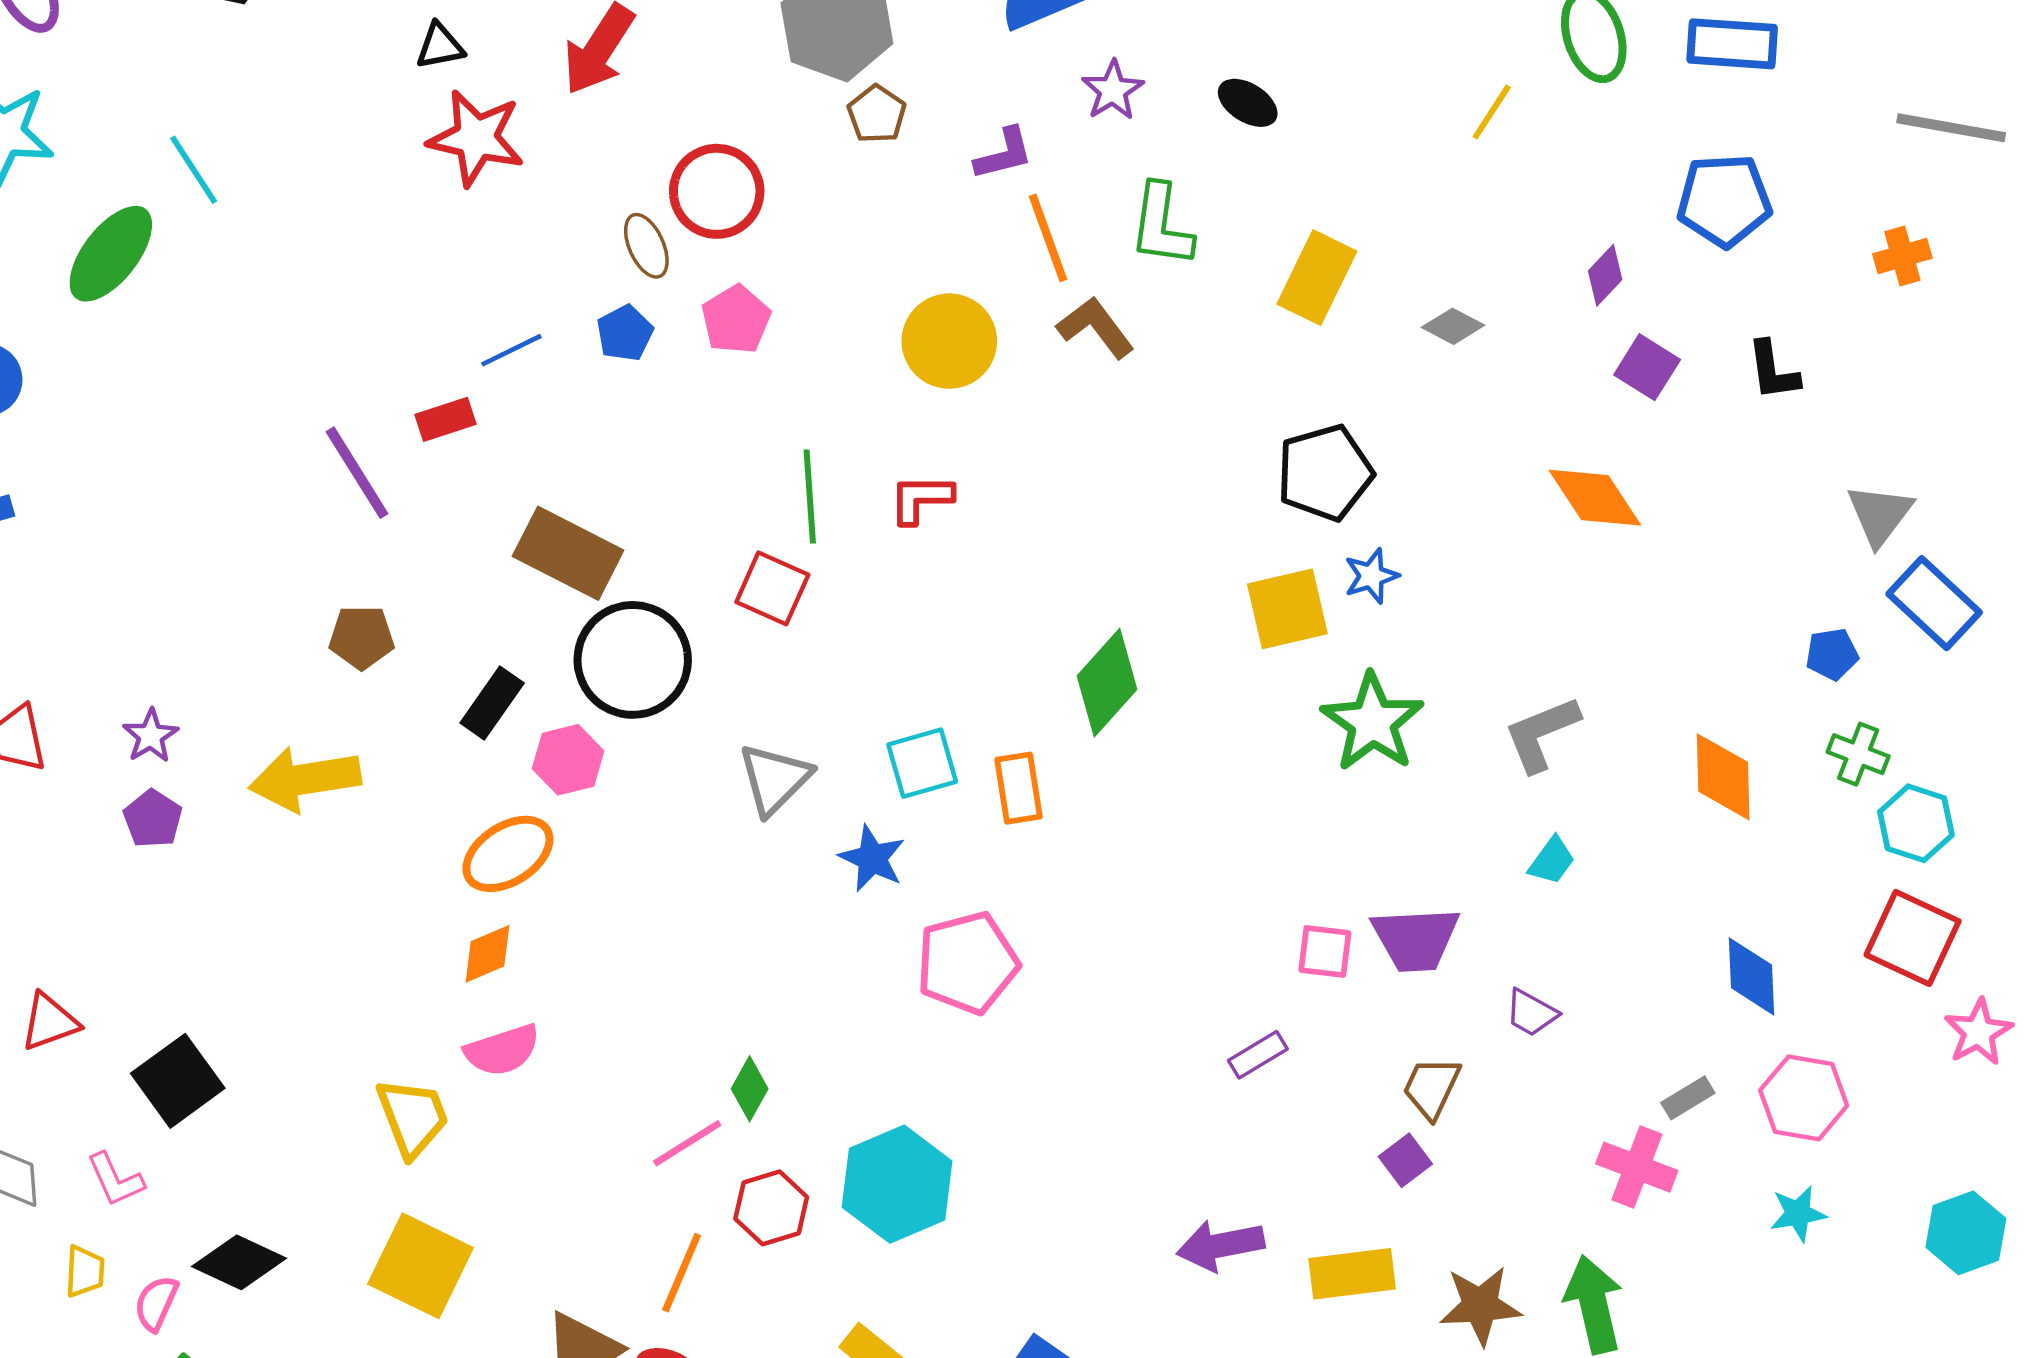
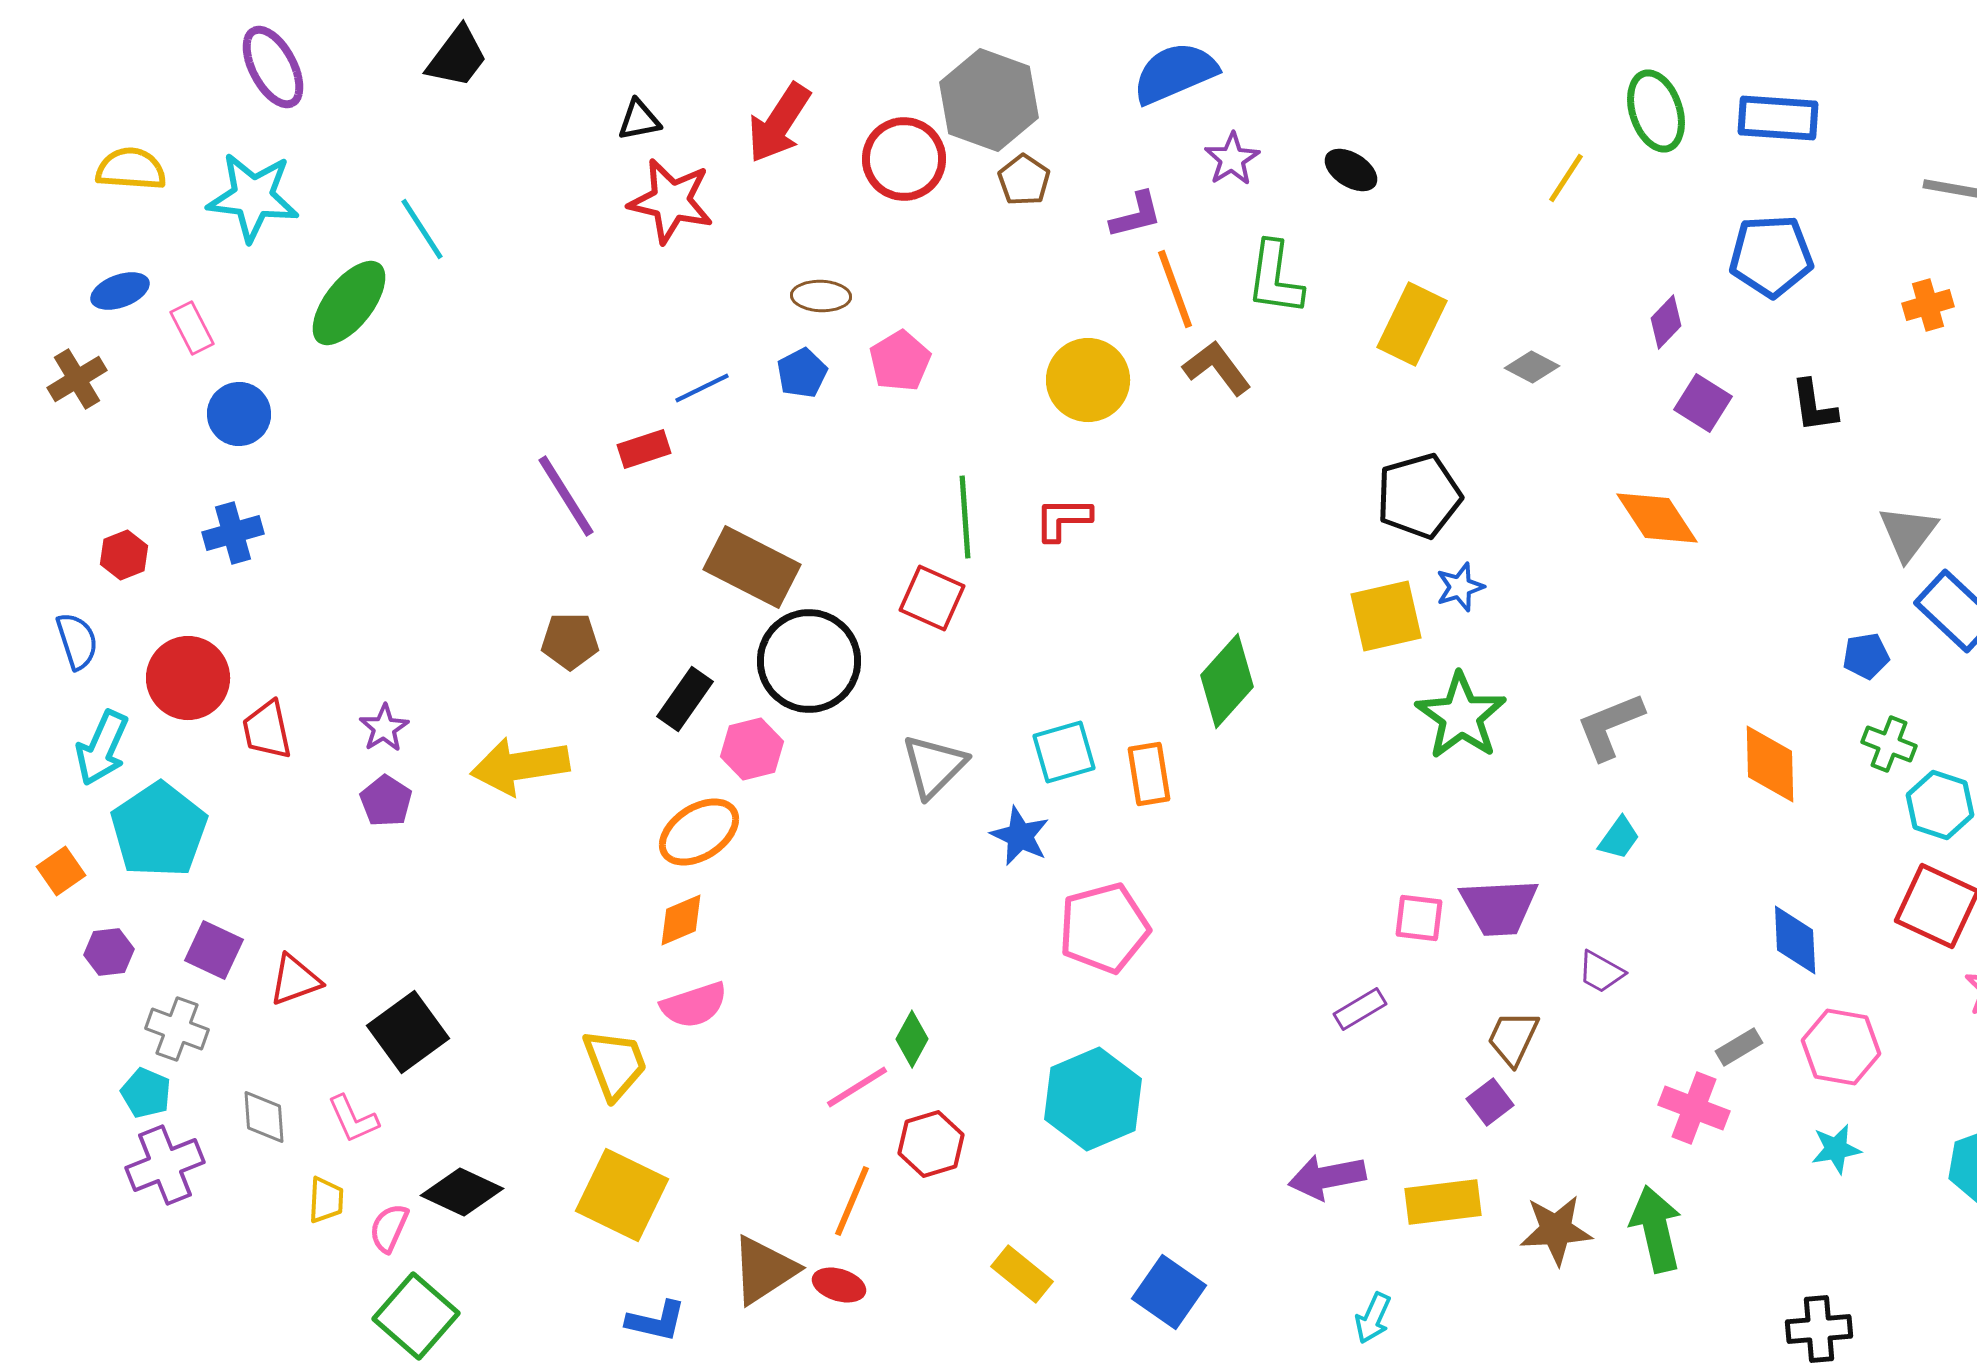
red circle: (717, 191) -> (904, 159), moved
brown ellipse: (646, 246) -> (821, 296), turned -64
cyan hexagon: (897, 1184) -> (1093, 1099), moved

